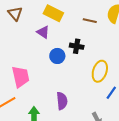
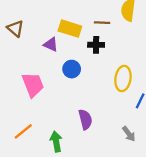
yellow rectangle: (53, 13) -> (70, 29), moved
black cross: (77, 46) -> (96, 45), moved
pink trapezoid: (21, 77) -> (33, 85), moved

